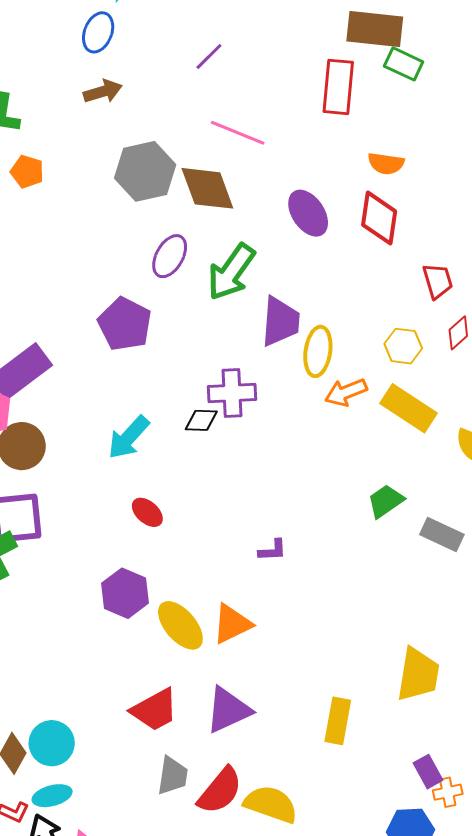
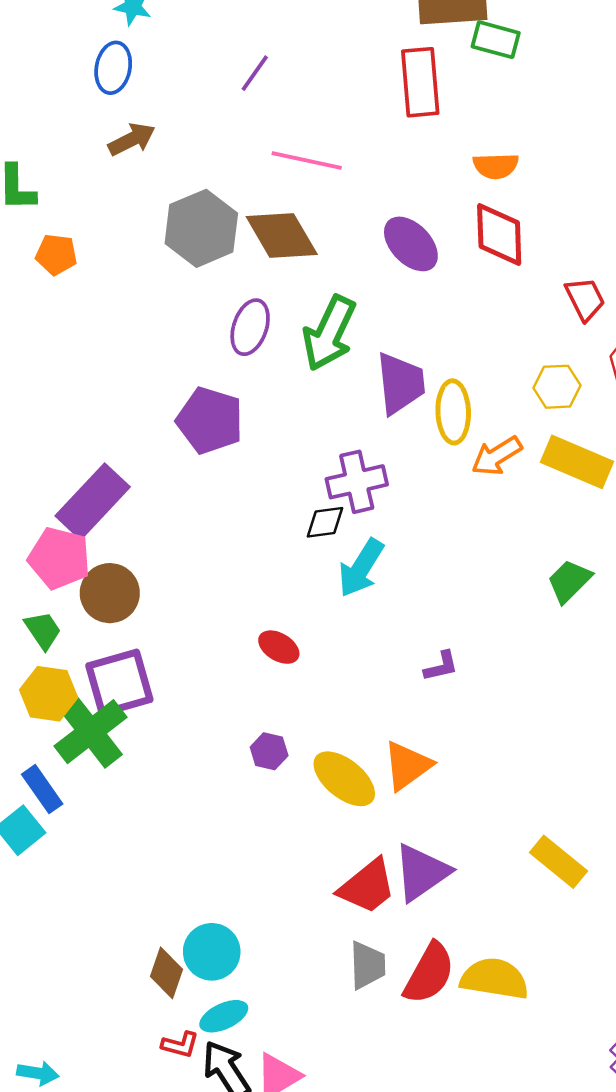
cyan arrow: (129, 437) -> (361, 568), moved
purple hexagon: (125, 593) -> (269, 751), size x0.6
red trapezoid: (155, 710) -> (367, 886), moved
yellow rectangle: (338, 721) -> (559, 862), turned -51

